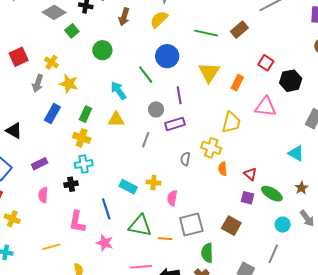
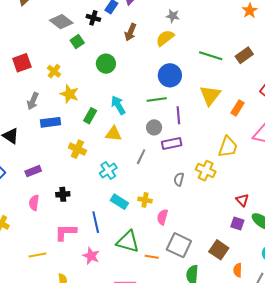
green line: (146, 75) -> (157, 99), moved, turned -66
gray arrow: (38, 83) -> (33, 101), moved
blue rectangle: (52, 114) -> (51, 122), turned 48
green rectangle: (85, 114) -> (90, 116), moved
cyan cross: (84, 164) -> (108, 170), moved, turned -30
orange semicircle: (223, 169) -> (238, 270), moved
pink L-shape: (77, 222) -> (66, 232), turned 75
gray square: (191, 225) -> (179, 245), turned 35

